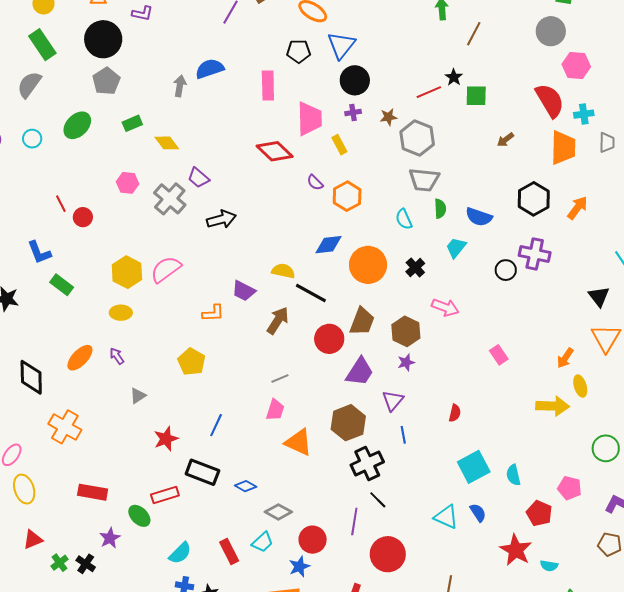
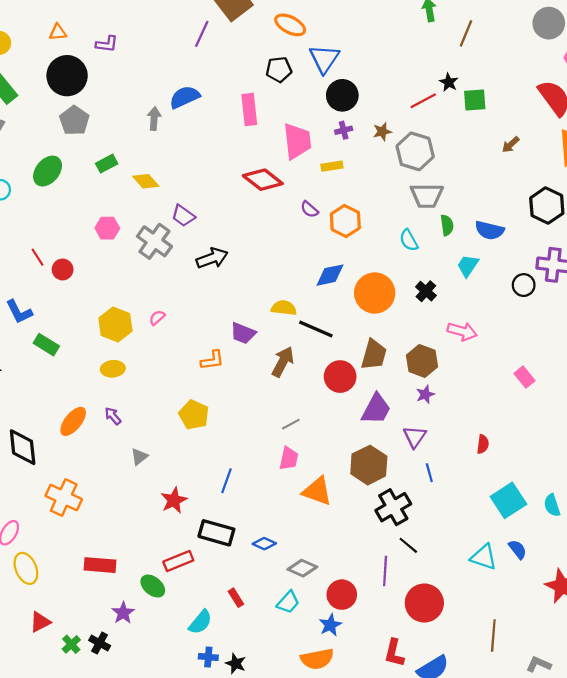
yellow rectangle: (339, 145) -> (332, 166), turned -66
pink semicircle: (166, 269) -> (157, 318), size x0.5
red rectangle: (229, 552) -> (236, 598), moved, size x0.7

